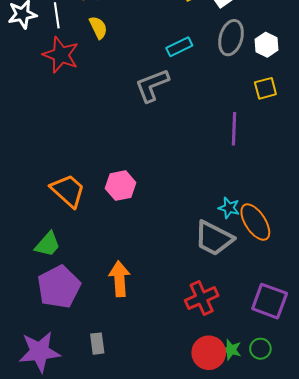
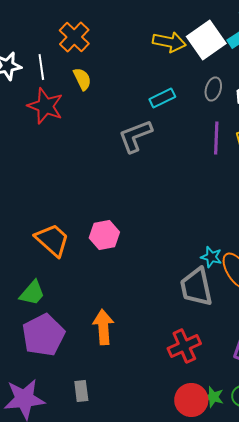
gray ellipse: (231, 38) -> (213, 89), size x0.7
purple line: (234, 129) -> (216, 138), moved
gray trapezoid: (214, 238) -> (196, 287), turned 51

